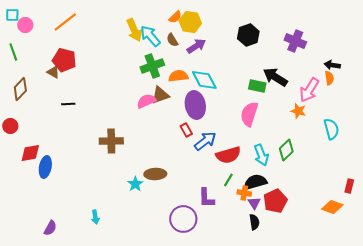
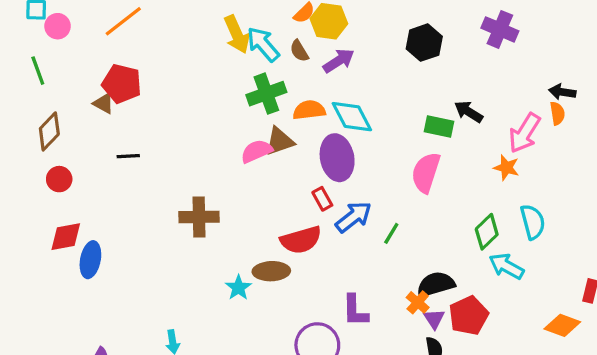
purple cross: (295, 41) -> (500, 29), moved
black arrow: (275, 77) -> (469, 112), size x0.7
red circle: (10, 126) -> (59, 179), moved
cyan semicircle: (331, 129) -> (533, 222), moved
red semicircle: (228, 155) -> (301, 240), moved
cyan arrow: (261, 155) -> (506, 266), moved, turned 140
green line: (228, 180) -> (391, 233), moved
orange cross: (244, 193) -> (418, 302), turned 32

